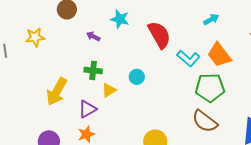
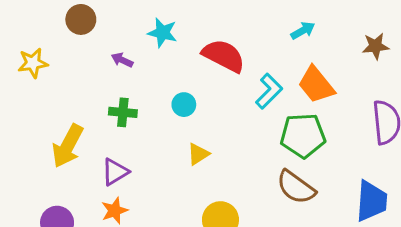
red semicircle: (159, 35) -> (224, 56), turned -32
cyan L-shape: (188, 58) -> (269, 91), turned -85
cyan circle: (137, 77) -> (184, 105), moved
yellow triangle: (109, 90) -> (198, 154), moved

